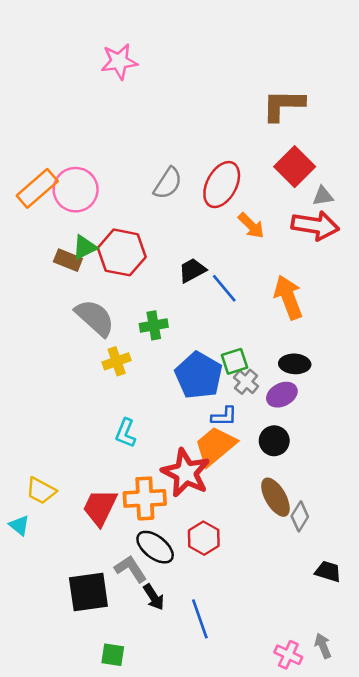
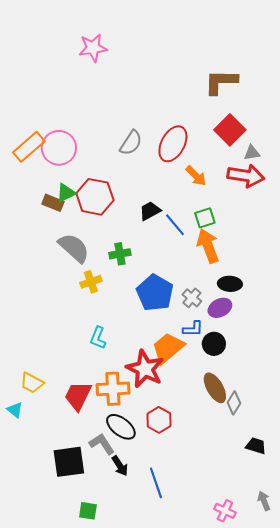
orange arrow: (288, 297) -> (208, 246), moved
green square: (234, 361) -> (205, 218), moved
blue L-shape: (224, 416) -> (193, 329), moved
gray arrow: (323, 646) -> (264, 501), moved

